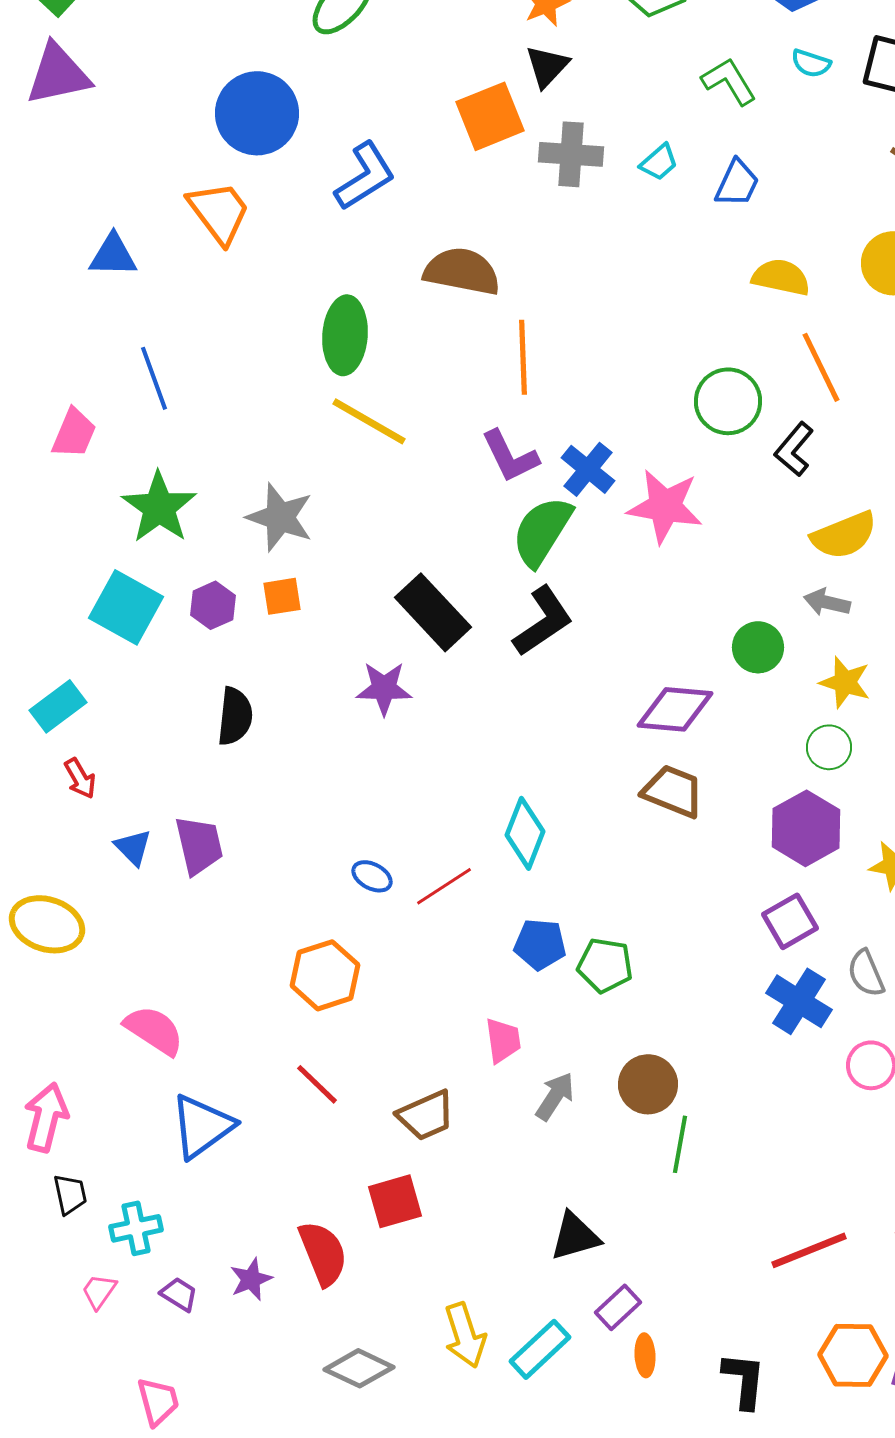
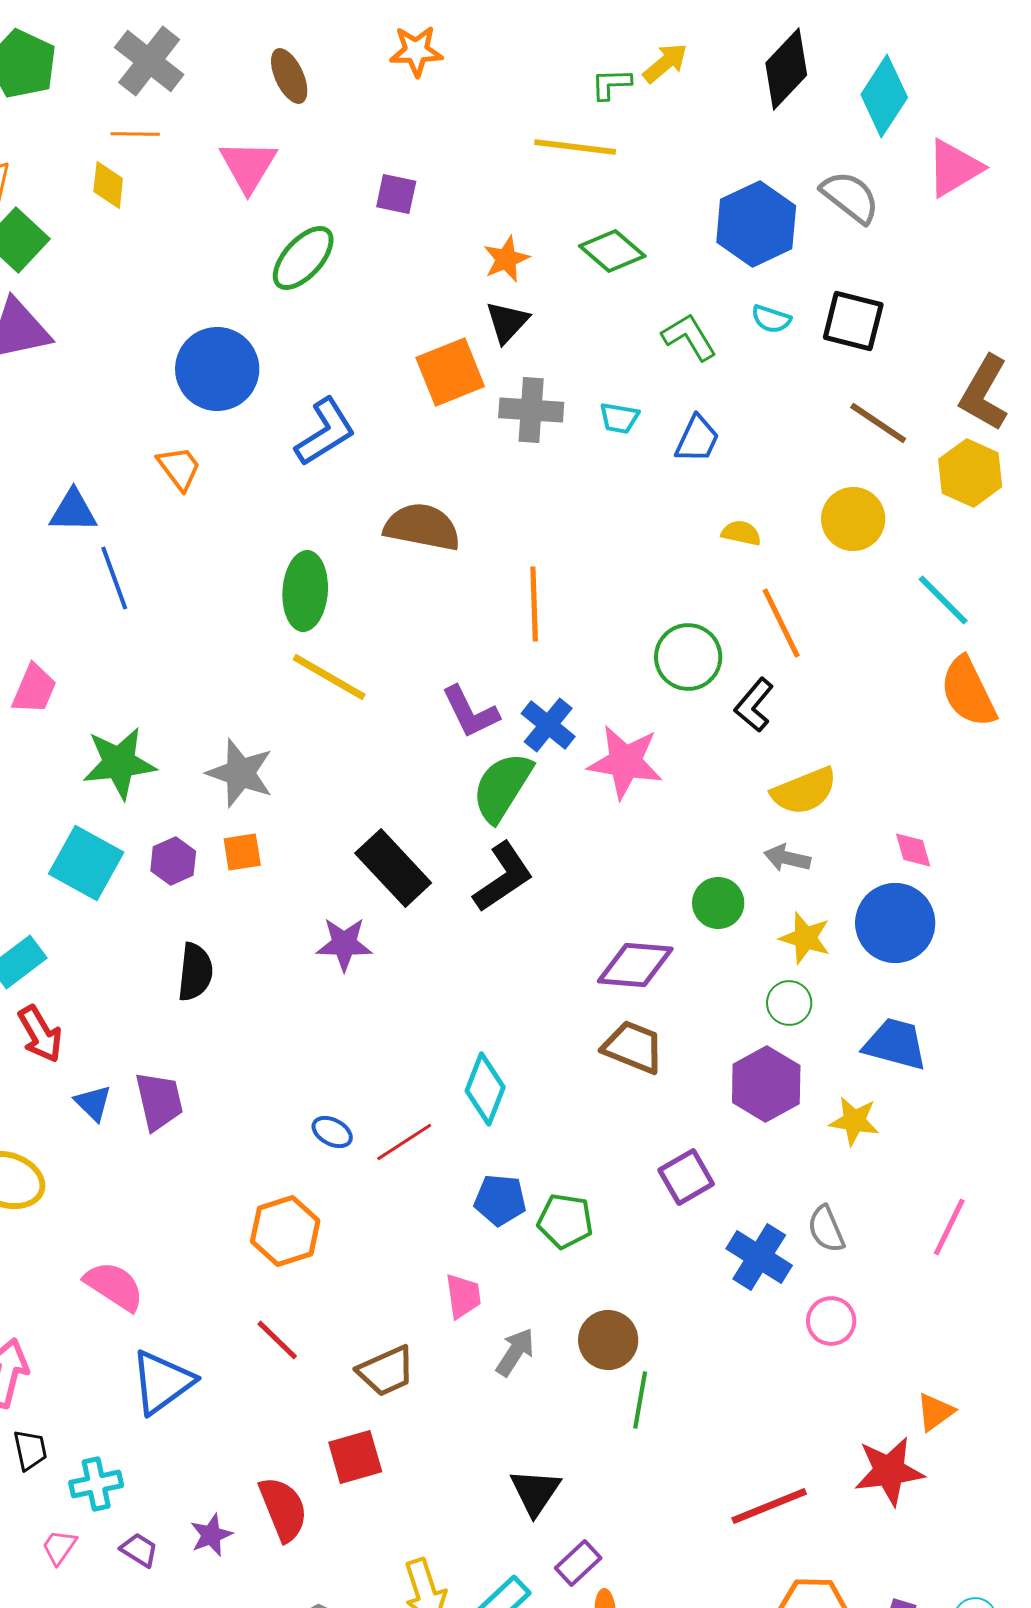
cyan trapezoid: (659, 162) -> (619, 418), turned 51
orange trapezoid: (219, 212) -> (179, 468), size x0.7
yellow semicircle: (781, 277) -> (741, 533), size x0.7
orange line: (523, 357) -> (534, 604), moved
blue line: (154, 378) -> (114, 578), moved
green star: (159, 507) -> (119, 763), turned 30
red arrow: (80, 778) -> (40, 1034), size x1.4
purple square: (790, 921) -> (686, 1177), moved
black triangle: (575, 1236) -> (535, 1492), turned -40

